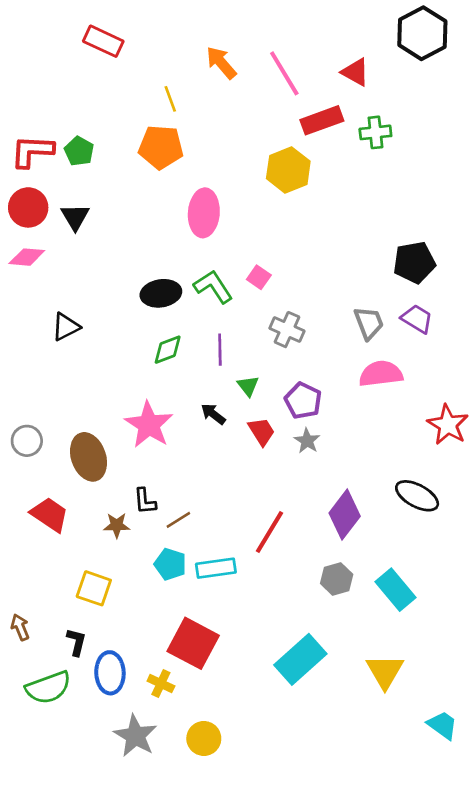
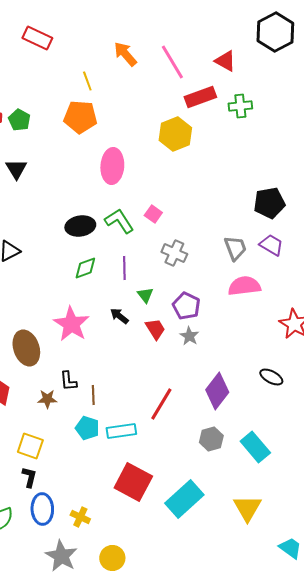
black ellipse: (417, 496) -> (271, 377), size x0.7
brown line: (178, 520) -> (93, 395), turned -60
black L-shape: (76, 642) -> (29, 477), moved
red square: (193, 643) -> (133, 482), moved

